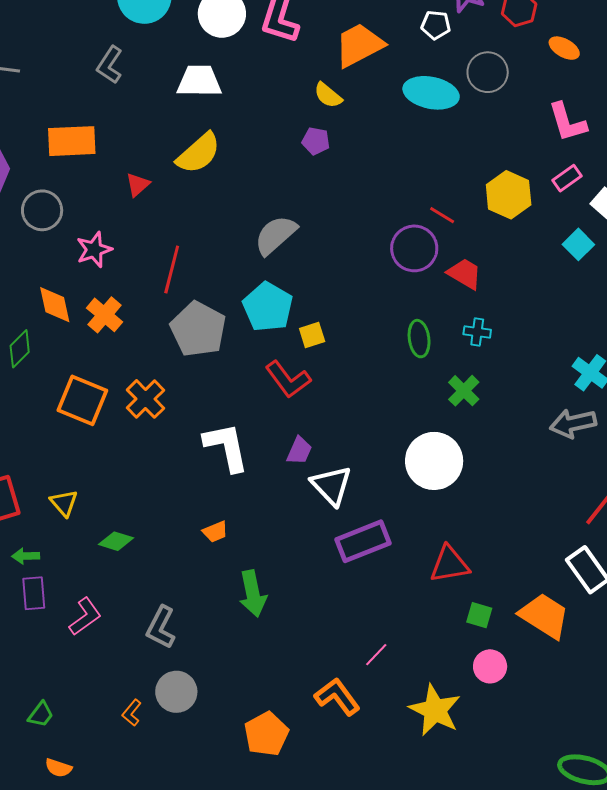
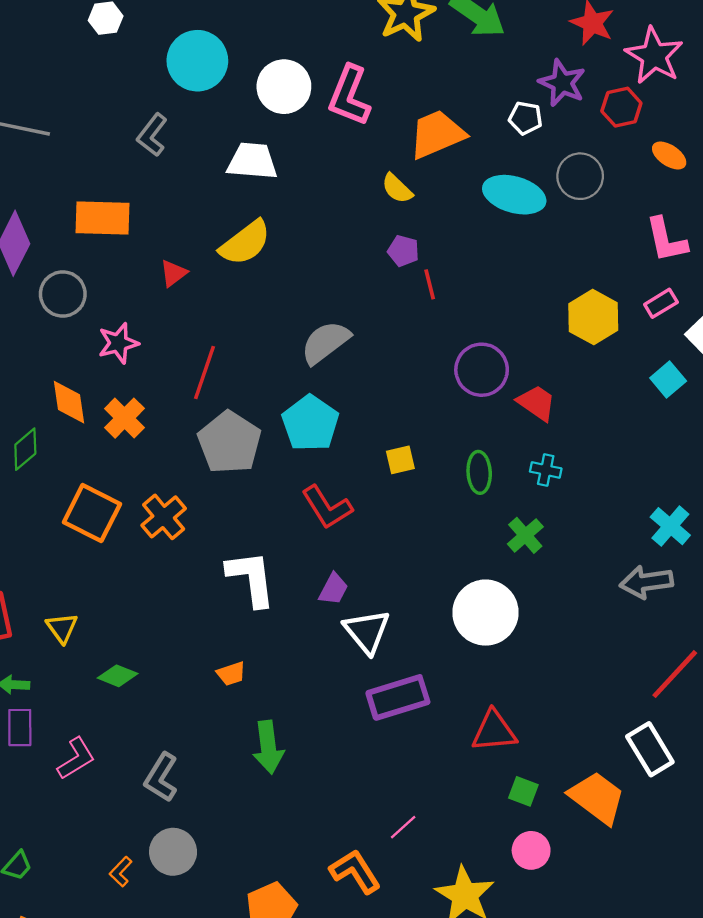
purple pentagon: (316, 141) -> (403, 251), moved
red line: (442, 215) -> (430, 284), moved, turned 40
yellow square: (312, 335) -> (400, 460), moved

